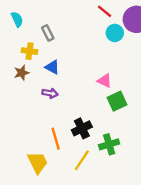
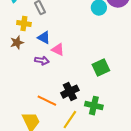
pink triangle: (105, 81) -> (58, 50), moved
orange line: (56, 139) -> (47, 101), turned -48
green cross: (109, 144) -> (94, 106), turned 30

